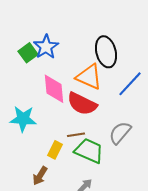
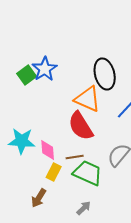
pink diamond: (54, 89) -> (48, 150), moved, size x0.7
red semicircle: (82, 104) -> (81, 126), turned 32

